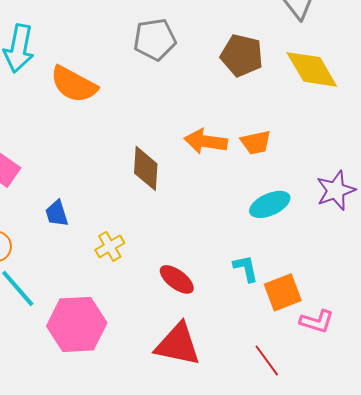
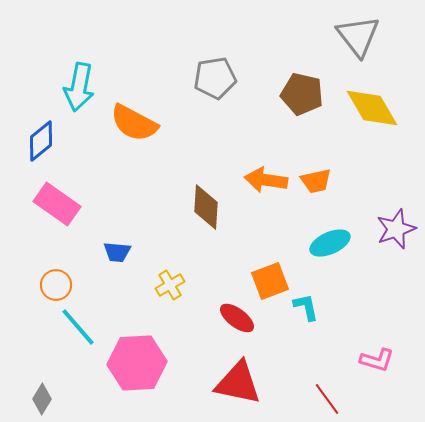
blue trapezoid: (57, 213) -> (117, 252), turned -68
orange square: (283, 292) -> (270, 281), moved

